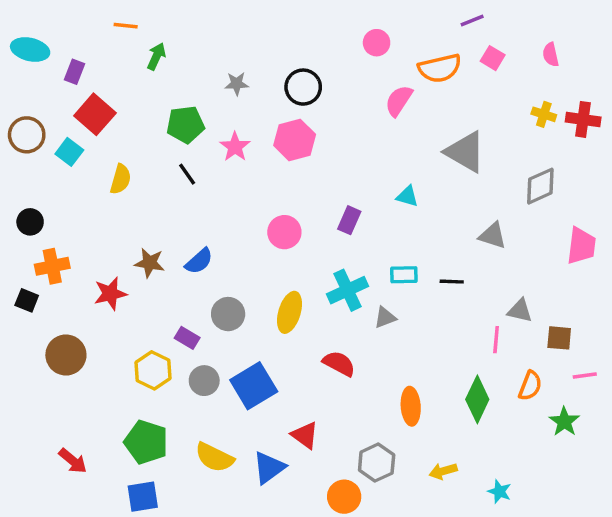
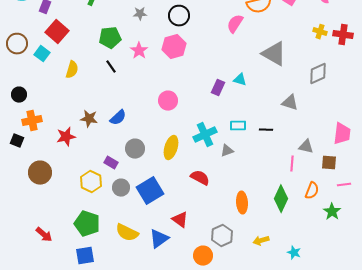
purple rectangle: (349, 220) -> (218, 88), moved
pink trapezoid: (581, 246) -> (342, 134), moved

